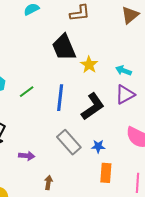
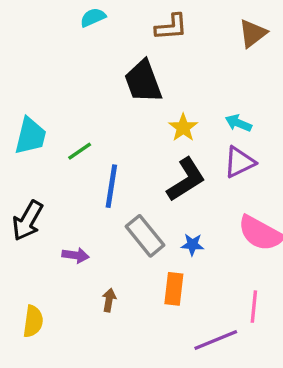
yellow star: (89, 65) -> (183, 128), moved
blue line: (60, 98) -> (111, 186), moved
orange rectangle: (106, 173) -> (174, 289), moved

